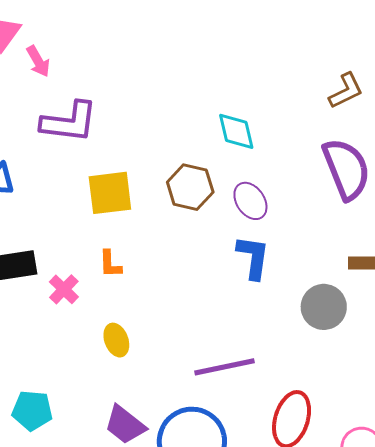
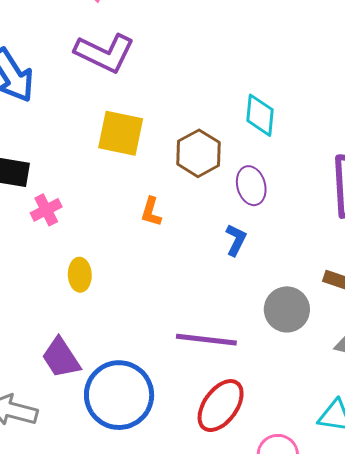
blue L-shape: (253, 257) -> (236, 240), size x0.7
orange L-shape: (110, 264) -> (151, 212), moved
purple line: (225, 367) -> (206, 340), moved

